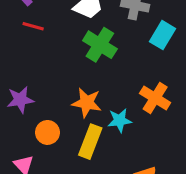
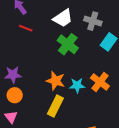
cyan star: (120, 120) -> (77, 85), moved
orange circle: (47, 132) -> (15, 95), moved

